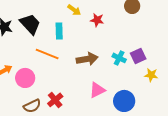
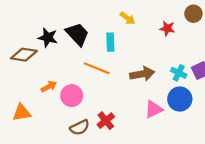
red star: (97, 20) -> (167, 28), moved
blue circle: (124, 101) -> (180, 99), moved

